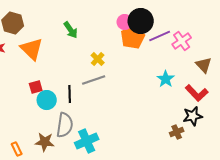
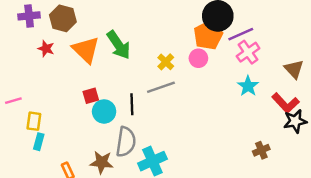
pink circle: (125, 22) -> (198, 58), moved
green arrow: (71, 30) -> (119, 45), moved, size x1.4
pink cross: (182, 41) -> (248, 52), moved
black star: (193, 116) -> (295, 121), moved

